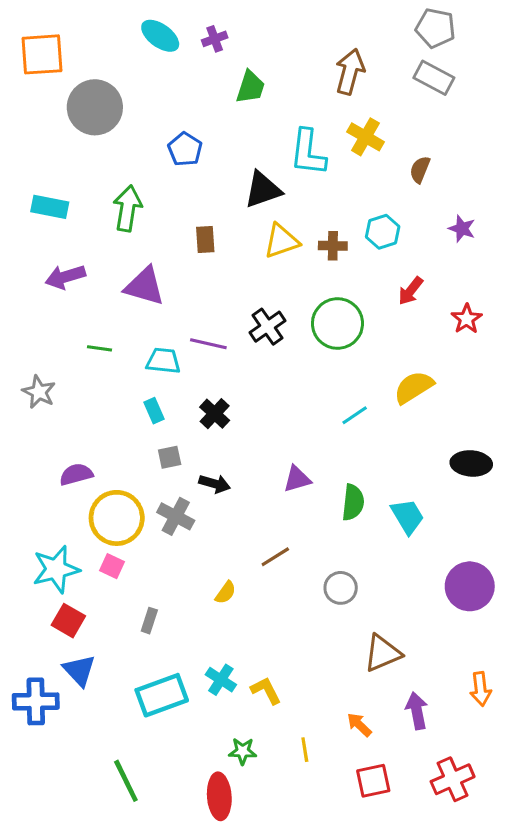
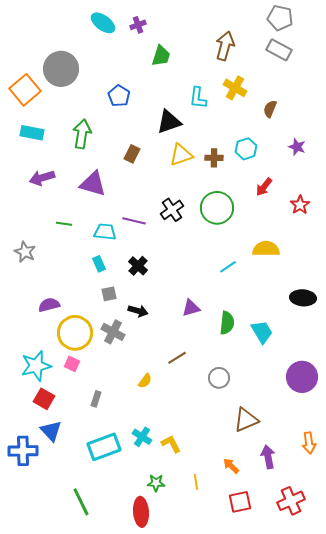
orange square: (42, 54) -> (25, 90), moved, turned -36
cyan L-shape: (308, 152) -> (198, 98), size x0.7
brown rectangle: (205, 240) -> (132, 154), turned 30
yellow semicircle: (414, 387) -> (266, 249), turned 32

